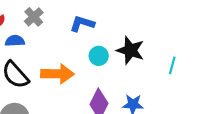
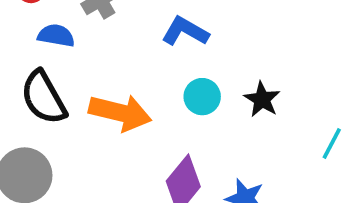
black star: (130, 50) -> (262, 99), size x0.7

